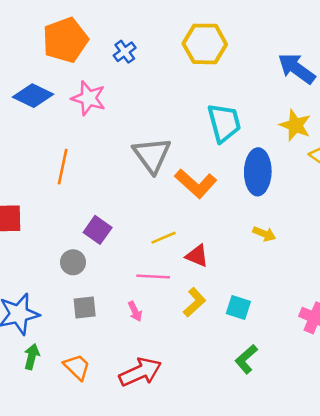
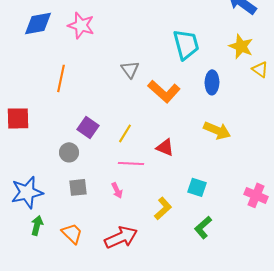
blue diamond: (33, 96) -> (38, 23), turned -36
gray triangle: (152, 155) -> (130, 69), size x0.6
blue ellipse: (258, 172) -> (212, 82), size x0.7
yellow arrow: (264, 234) -> (217, 130), size x1.5
yellow line: (163, 238) -> (125, 133), moved, turned -36
yellow L-shape: (194, 302) -> (163, 208), moved

